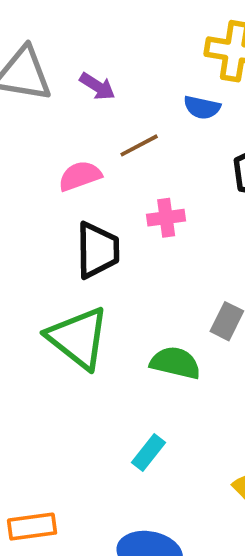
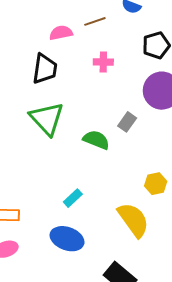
black trapezoid: (98, 250) -> (45, 69), moved
cyan rectangle: (148, 453) -> (73, 198), moved

